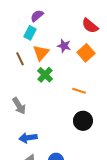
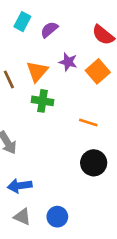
purple semicircle: (37, 16) -> (49, 30), moved
cyan rectangle: (30, 33) -> (22, 22), moved
green cross: (45, 75) -> (43, 101), turned -35

